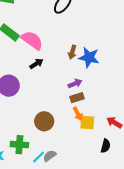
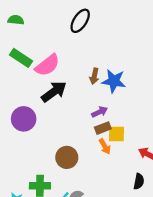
pink semicircle: (32, 40) -> (47, 65), turned 110
black arrow: (36, 64) -> (54, 92), size x1.6
yellow square: (87, 122) -> (117, 134), moved

